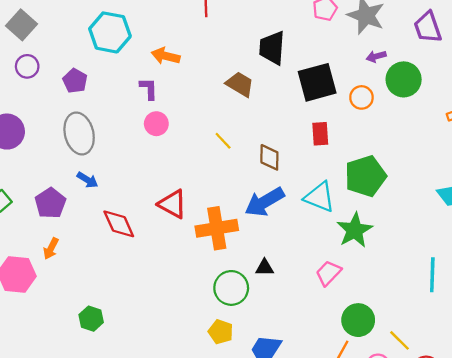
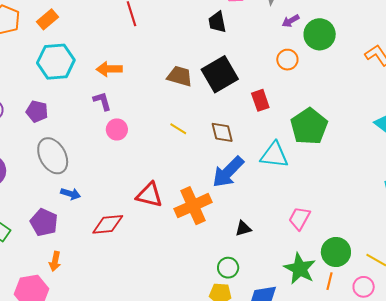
black trapezoid: (272, 48) -> (217, 22), moved, size x0.7
black square: (317, 82) -> (220, 74), moved
red diamond: (119, 224) -> (108, 224), turned -56
green star: (355, 230) -> (300, 269), moved
green circle: (231, 288) -> (228, 268), moved, size x0.7

